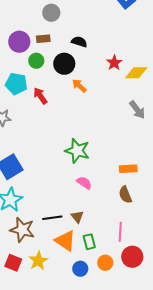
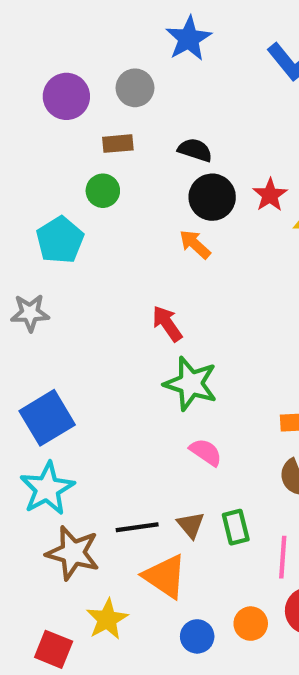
purple circle: (19, 42) -> (66, 96), moved
black circle: (64, 64) -> (212, 197), moved
cyan pentagon: (16, 84) -> (60, 240), turned 30
red arrow: (40, 96) -> (167, 324), moved
green rectangle: (89, 242) -> (236, 527), moved
red square: (13, 263) -> (54, 649), moved

